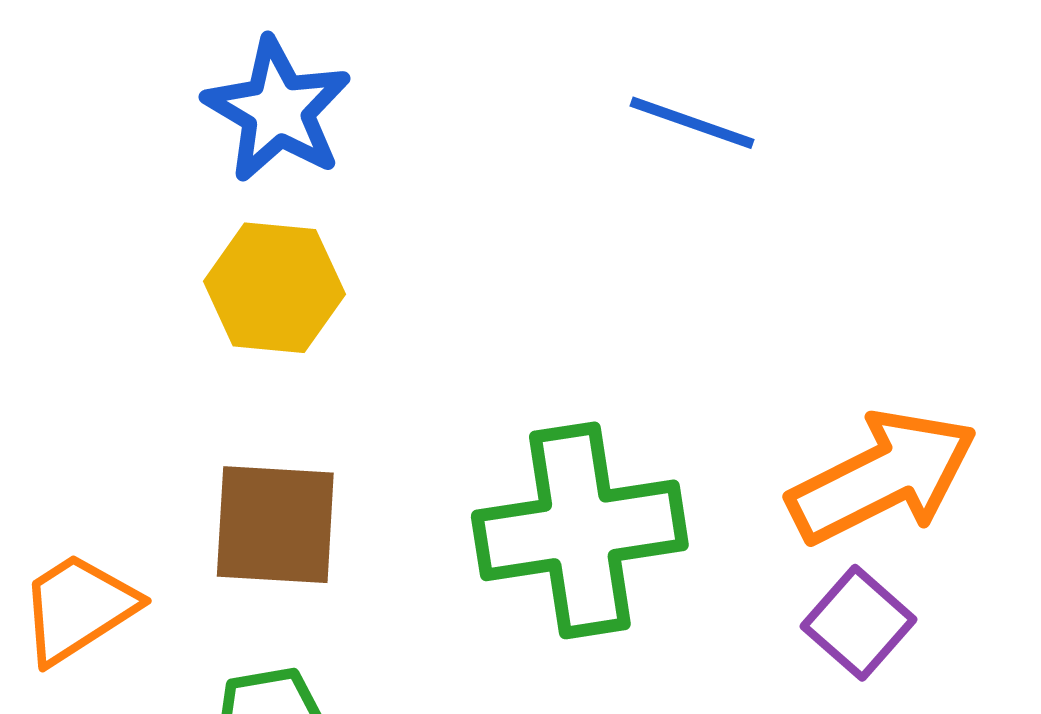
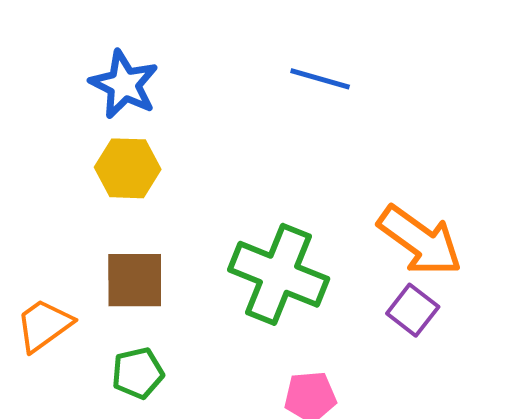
orange arrow: (883, 477) -> (420, 241), turned 66
green cross: (580, 530) -> (279, 274), turned 34

